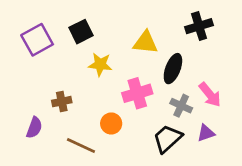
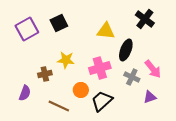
black cross: (199, 26) -> (145, 19), turned -36
yellow star: (100, 64) -> (66, 60), moved
black trapezoid: (167, 139) -> (102, 101), moved

